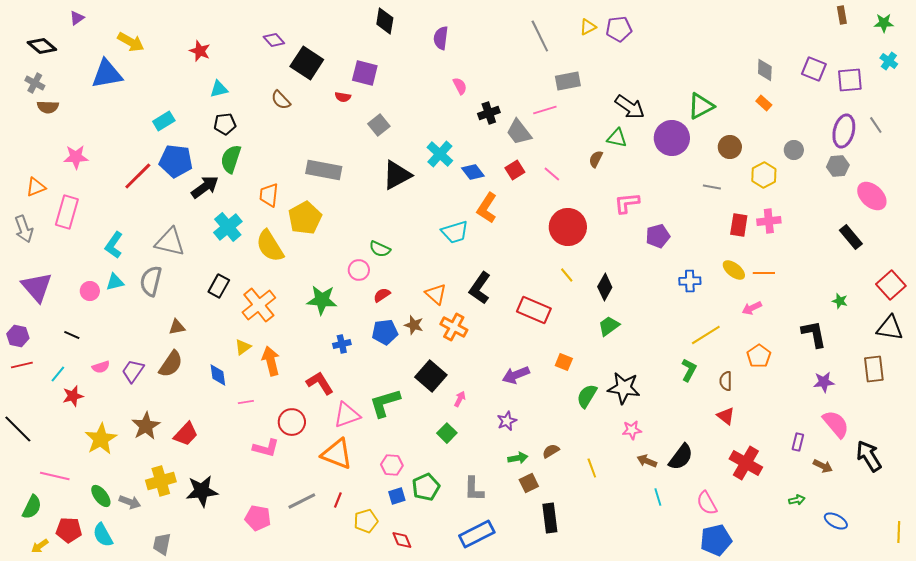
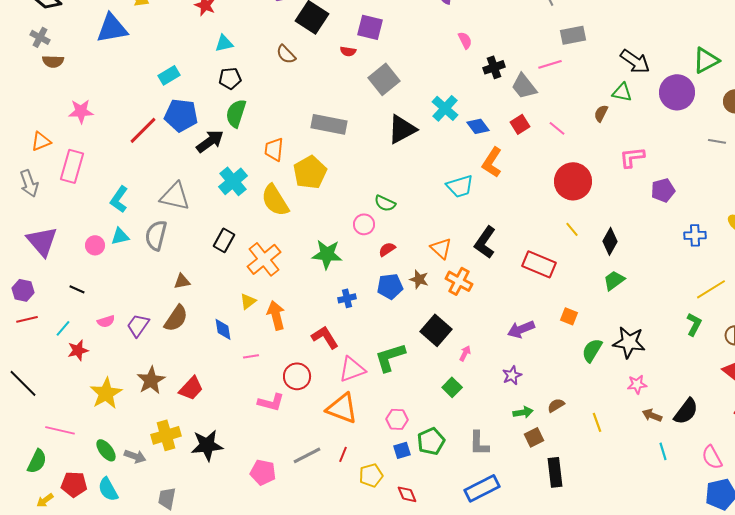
gray square: (379, 125) -> (384, 79), size x1.4

